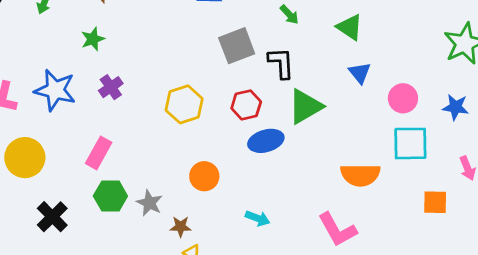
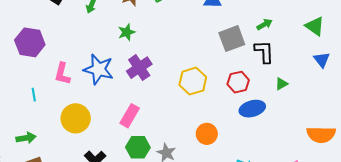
green arrow: (289, 15) -> (264, 24), moved, turned -77
purple cross: (111, 87) -> (139, 68), size x1.4
green triangle: (305, 106) -> (281, 84), size x0.5

